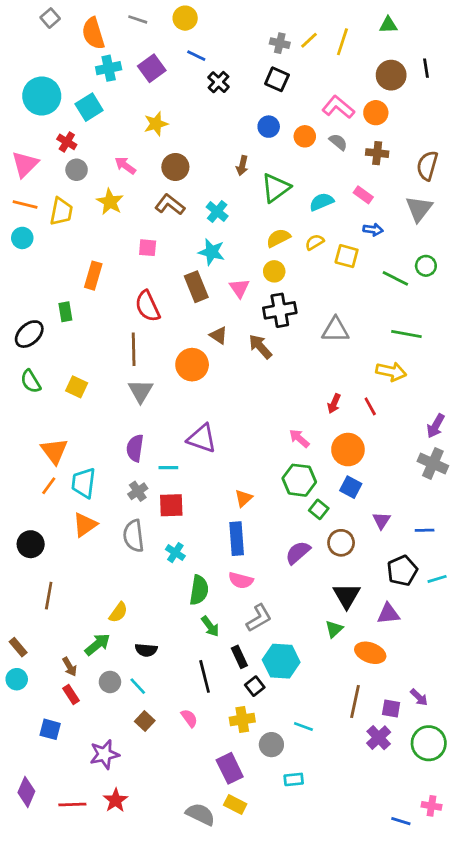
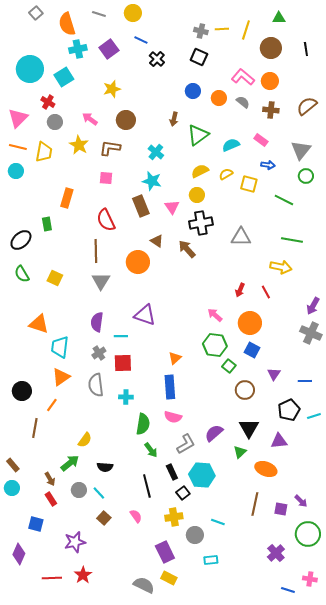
yellow line: (309, 40) -> (222, 29), turned 40
brown circle: (391, 75) -> (271, 48), moved
brown semicircle: (427, 166) -> (307, 106), moved, turned 35
brown L-shape: (170, 205) -> (110, 148), moved, turned -30
green circle: (426, 266) -> (306, 176), moved
orange triangle: (54, 451) -> (39, 324), turned -35
orange line: (49, 486) -> (52, 405), moved
cyan cross: (175, 553) -> (126, 397), turned -32
purple semicircle: (298, 553) -> (214, 433), moved
purple cross: (379, 738) -> (276, 553), moved
purple diamond: (26, 792) -> (19, 554), moved

